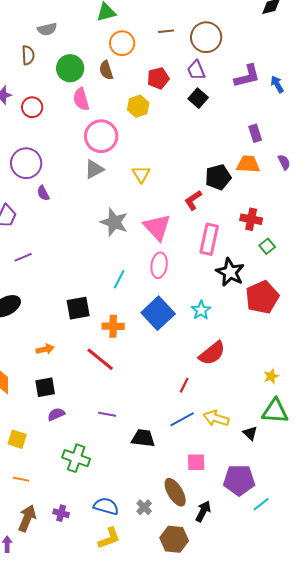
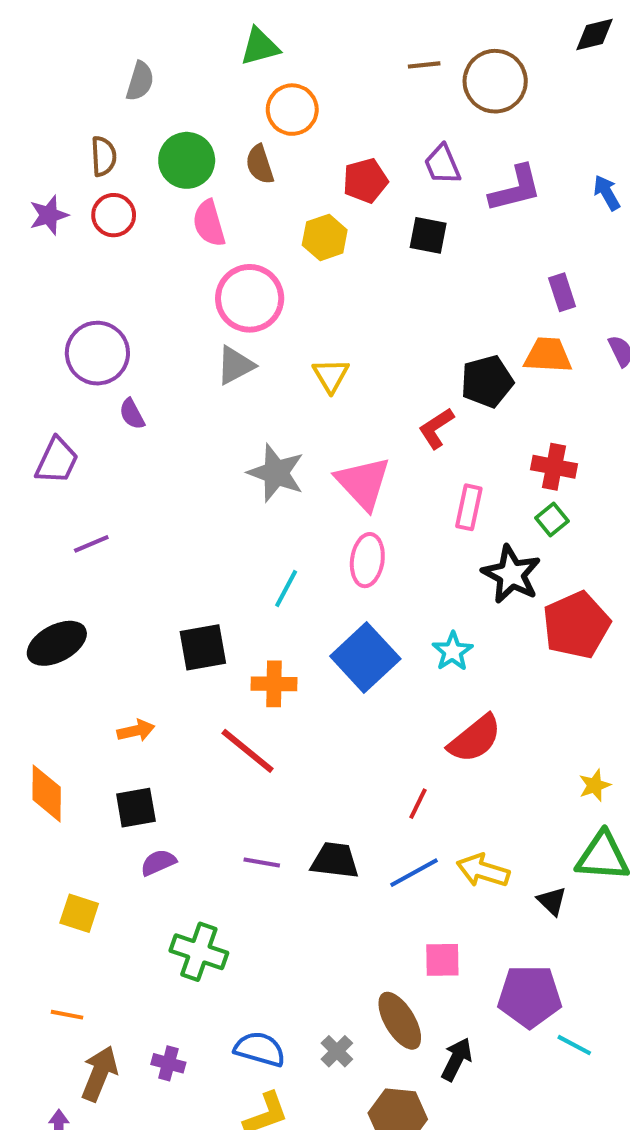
gray semicircle: (47, 29) -> (140, 81), turned -60
brown line: (166, 31) -> (424, 65), moved
brown circle: (206, 37) -> (495, 81), moved
brown semicircle: (28, 55) -> (103, 156), moved
purple L-shape: (247, 76) -> (515, 189), moved
black square: (198, 98) -> (428, 235), moved, turned -30
red circle: (32, 107) -> (114, 215), moved
pink rectangle: (209, 239) -> (469, 507), size x0.7
green square: (267, 246) -> (552, 520), moved
black trapezoid: (143, 438) -> (335, 860), moved
orange line: (21, 479) -> (67, 1015), moved
cyan line: (261, 504) -> (574, 1045), turned 66

